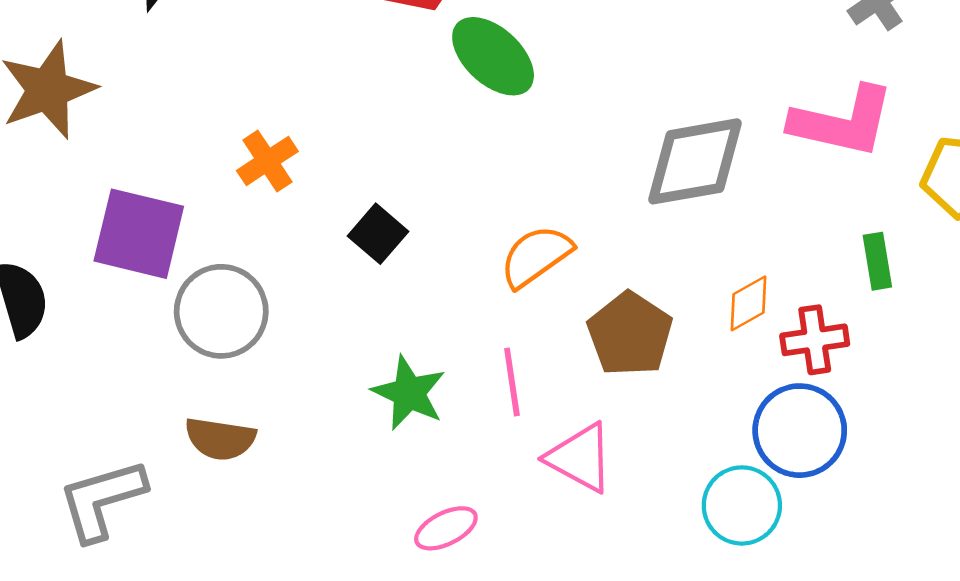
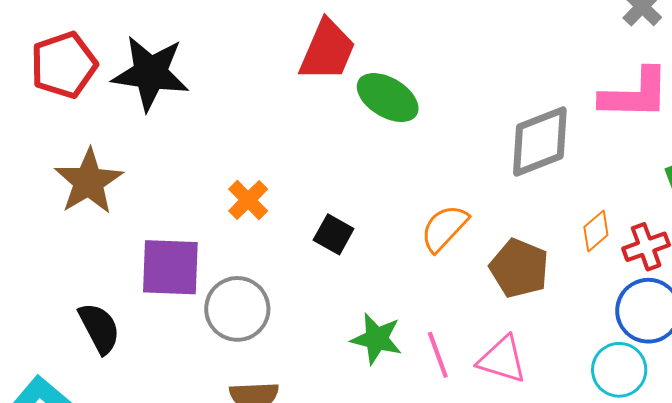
pink line: (512, 382) -> (438, 355), moved

